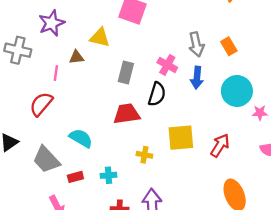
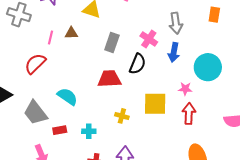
orange rectangle: (229, 46) -> (214, 15), moved, turned 35
brown triangle: (76, 57) -> (71, 33), moved
pink star: (260, 113) -> (185, 89), moved
red arrow: (220, 145) -> (189, 114), turned -35

